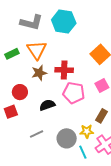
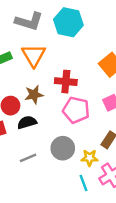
brown star: (39, 73) -> (34, 95), moved
black semicircle: (47, 105) -> (27, 122), moved
gray circle: (67, 138) -> (63, 148), moved

